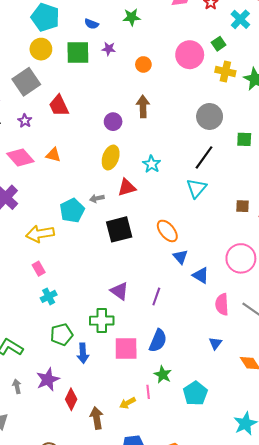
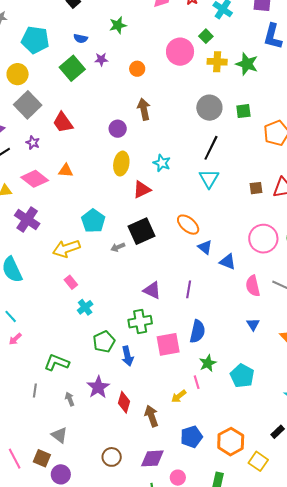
yellow circle: (41, 49) -> (18, 74), moved
green square: (78, 53) -> (72, 68), turned -30
green square: (244, 139) -> (243, 111), moved
gray arrow: (97, 198) -> (118, 247), moved
green star: (163, 375) -> (208, 363), turned 30

